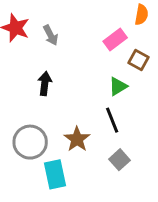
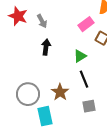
black arrow: (45, 83) -> (46, 47), moved
green triangle: (118, 86) -> (80, 56), moved
gray square: (119, 160) -> (89, 106), turned 32

